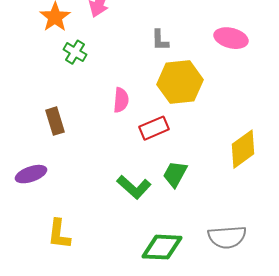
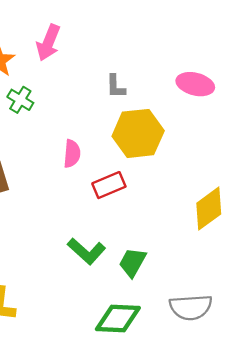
green trapezoid: (175, 174) -> (132, 262), moved

